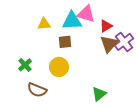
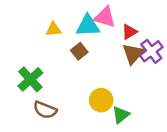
brown square: (65, 42) -> (79, 51), turned -32
green cross: (25, 65) -> (30, 79), size x1.5
yellow circle: (59, 67) -> (101, 100), moved

